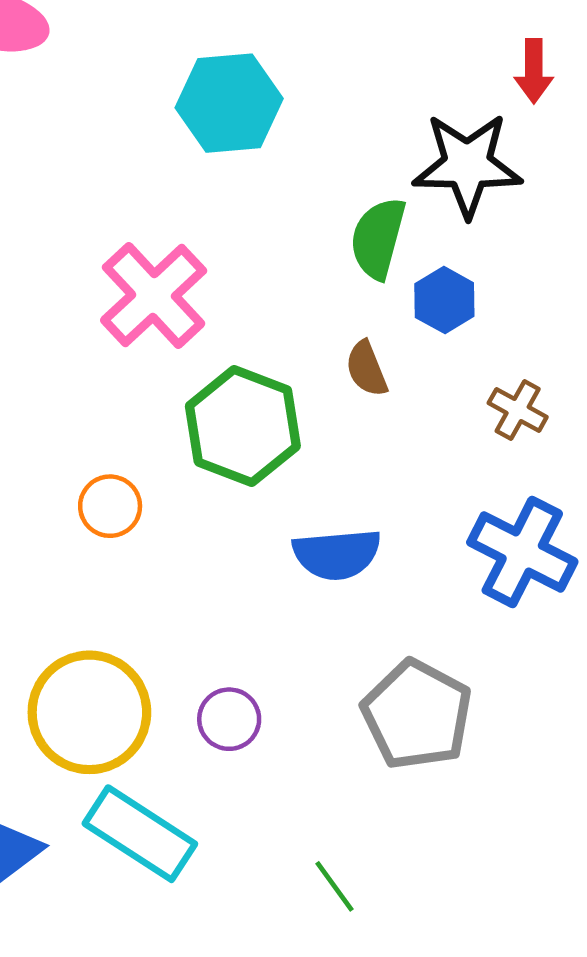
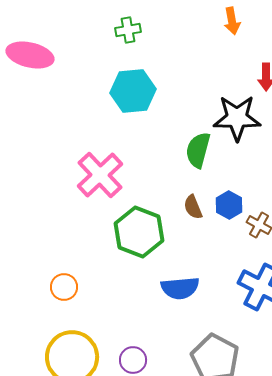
blue hexagon: (444, 300) -> (229, 205), moved
orange circle: (110, 506) -> (64, 287), moved

